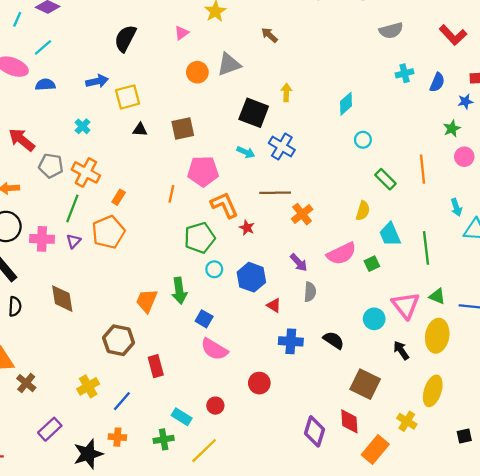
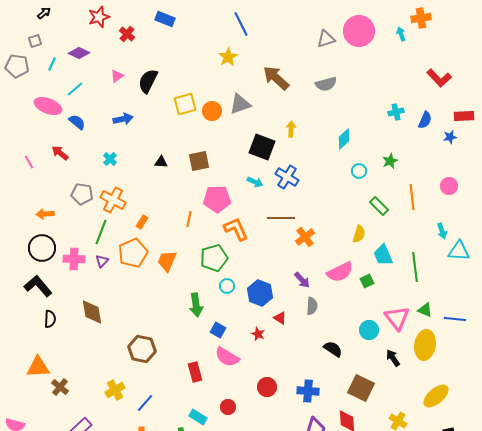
gray semicircle: (391, 31) -> (326, 84), moved
pink triangle: (182, 33) -> (117, 76), moved
brown arrow: (269, 35) -> (276, 78), size x1.8
blue semicircle: (45, 85) -> (77, 122), turned 42
yellow square: (128, 97) -> (185, 104), moved
green star: (452, 129) -> (390, 161), moved
red arrow: (22, 140) -> (60, 153), moved, size x0.7
red star: (247, 228) -> (258, 334), moved
orange trapezoid: (147, 301) -> (167, 261), moved
blue cross: (291, 341) -> (308, 391), moved
red rectangle: (156, 366) -> (195, 372), moved
yellow ellipse: (433, 391) -> (436, 396), moved, turned 32

